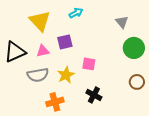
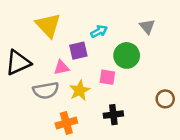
cyan arrow: (76, 13) -> (99, 31), moved
green circle: (134, 48) -> (127, 55), moved
pink triangle: (43, 51) -> (62, 68), moved
black cross: (94, 95) -> (113, 115), turned -35

